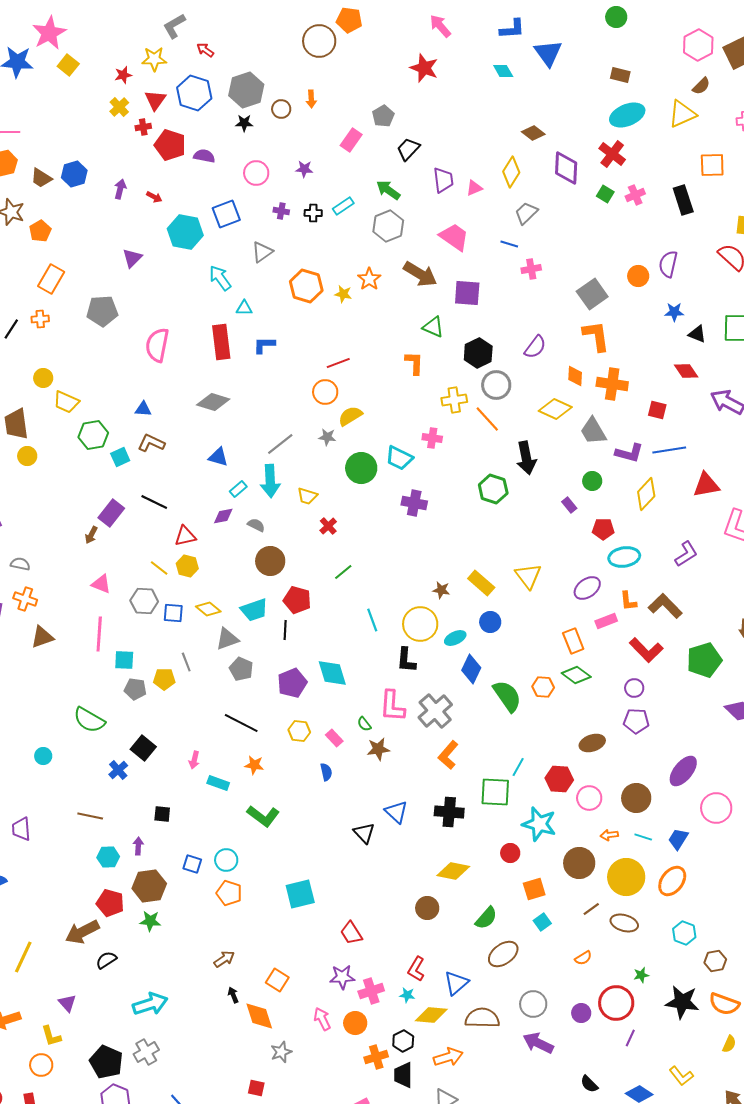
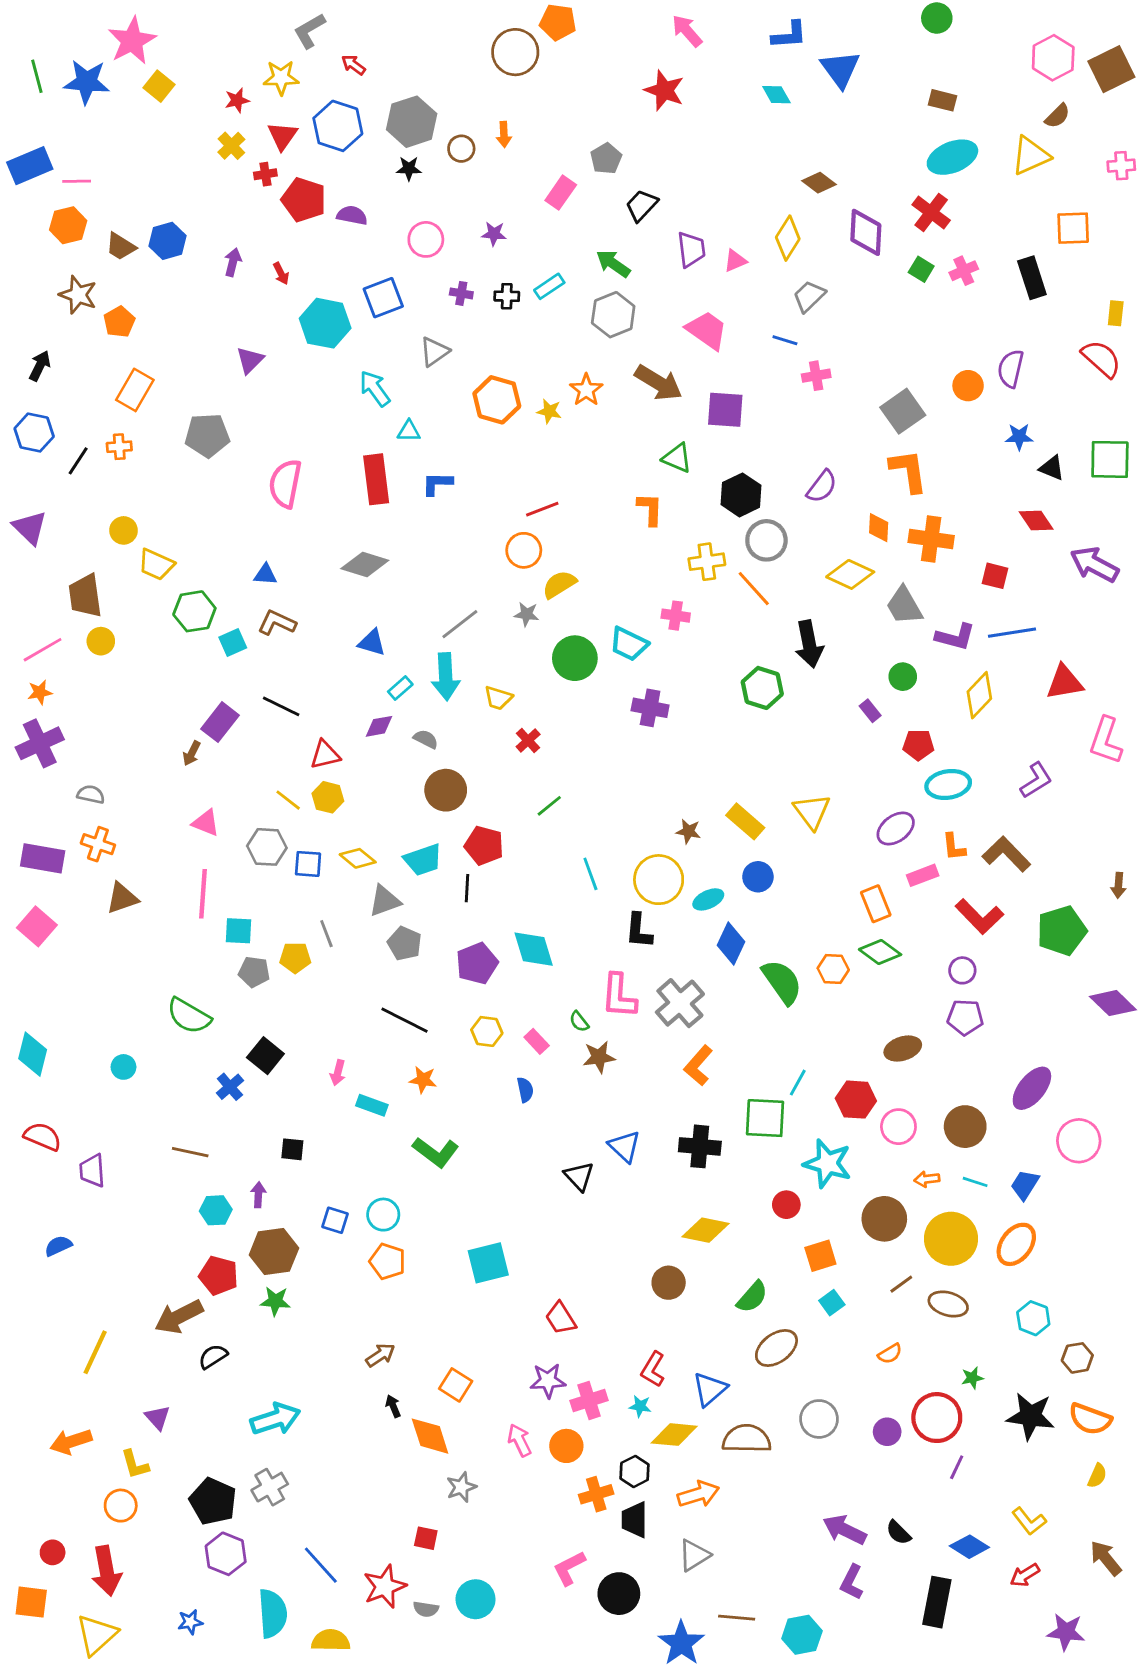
red arrow: (154, 197) -> (281, 274), turned 35
purple arrow: (538, 1043) -> (845, 1530), moved

